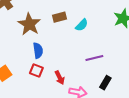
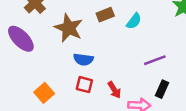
blue semicircle: (38, 51) -> (83, 59), turned 112
black rectangle: (105, 83) -> (162, 89), moved

